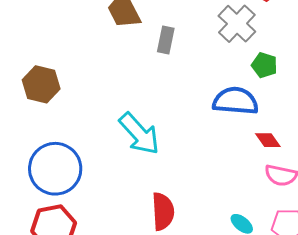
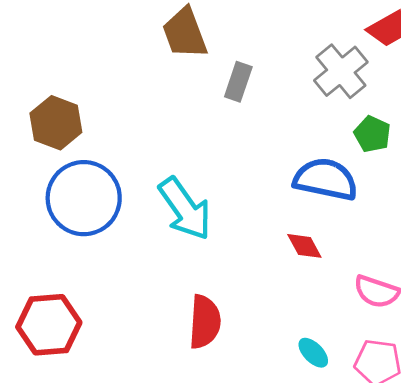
red diamond: (268, 140) -> (304, 246), moved
blue circle: (55, 169) -> (84, 198), moved

